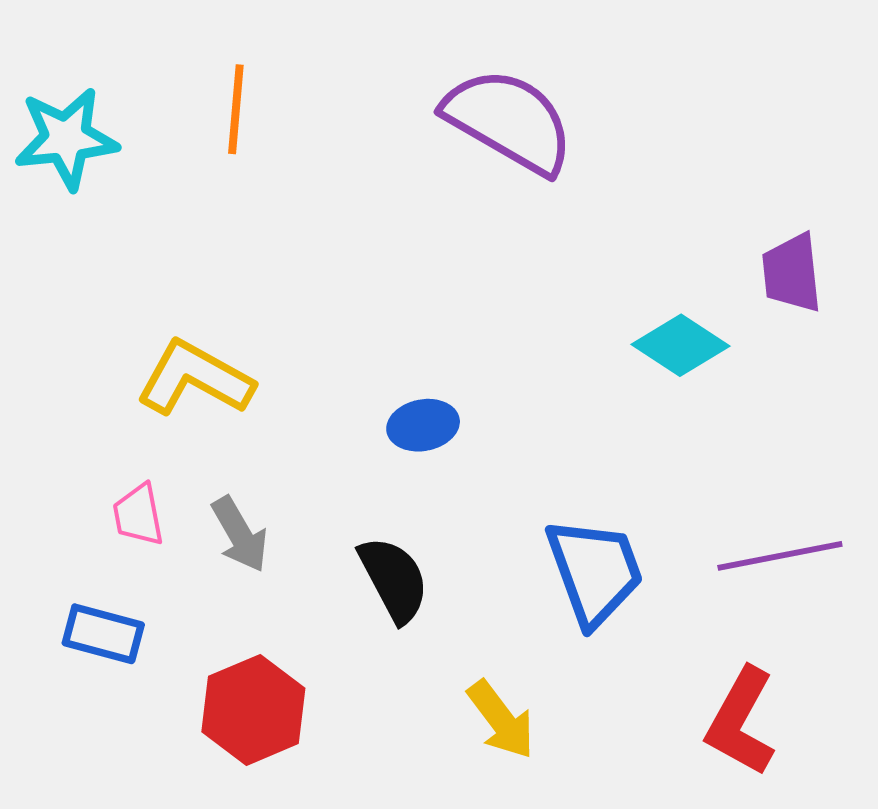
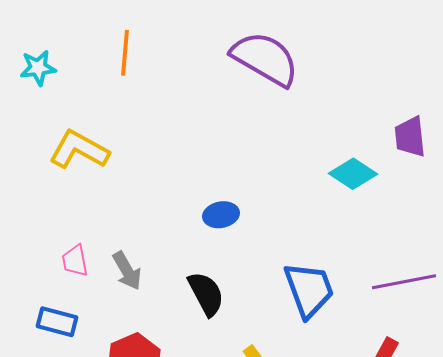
cyan star: (66, 138) -> (38, 68), size x0.7
yellow L-shape: (195, 378) -> (79, 150), moved

